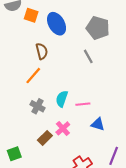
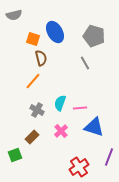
orange square: (31, 15) -> (33, 39), moved
blue triangle: (98, 124) -> (94, 127), size x1.5
brown rectangle: (45, 138) -> (32, 137), moved

